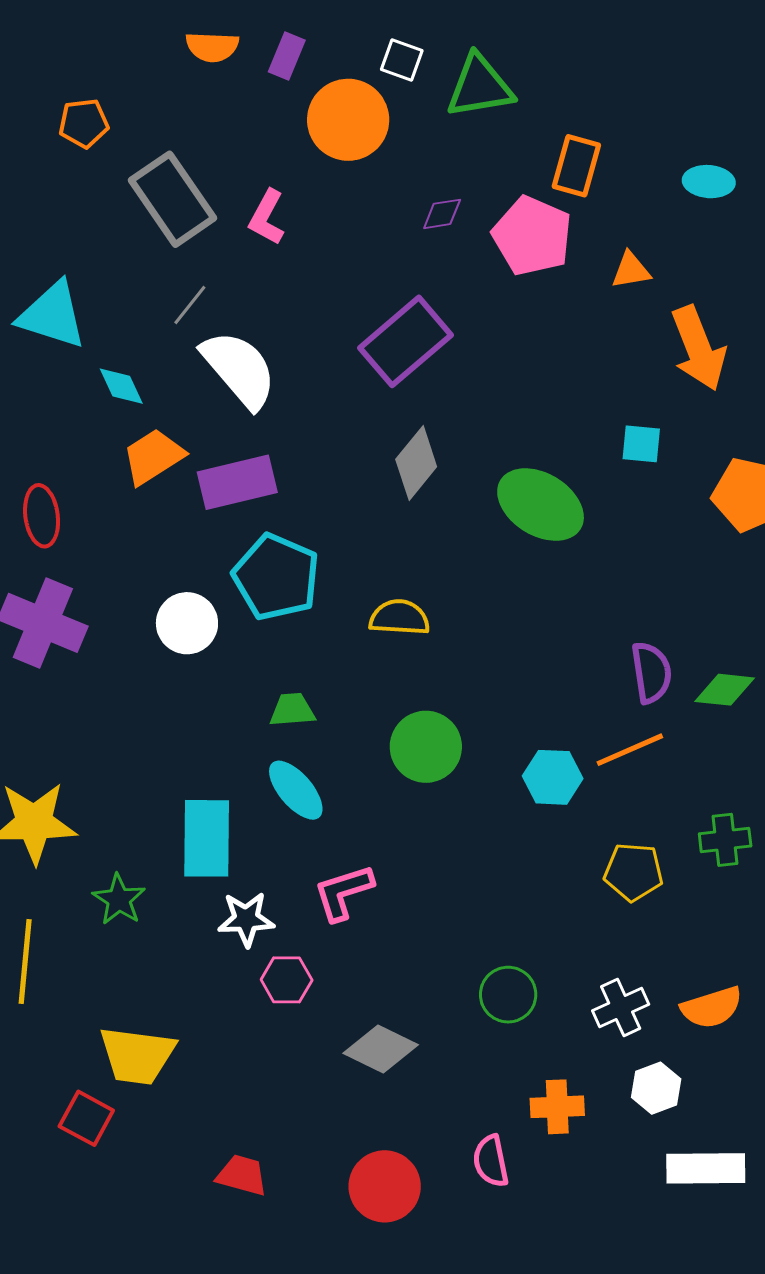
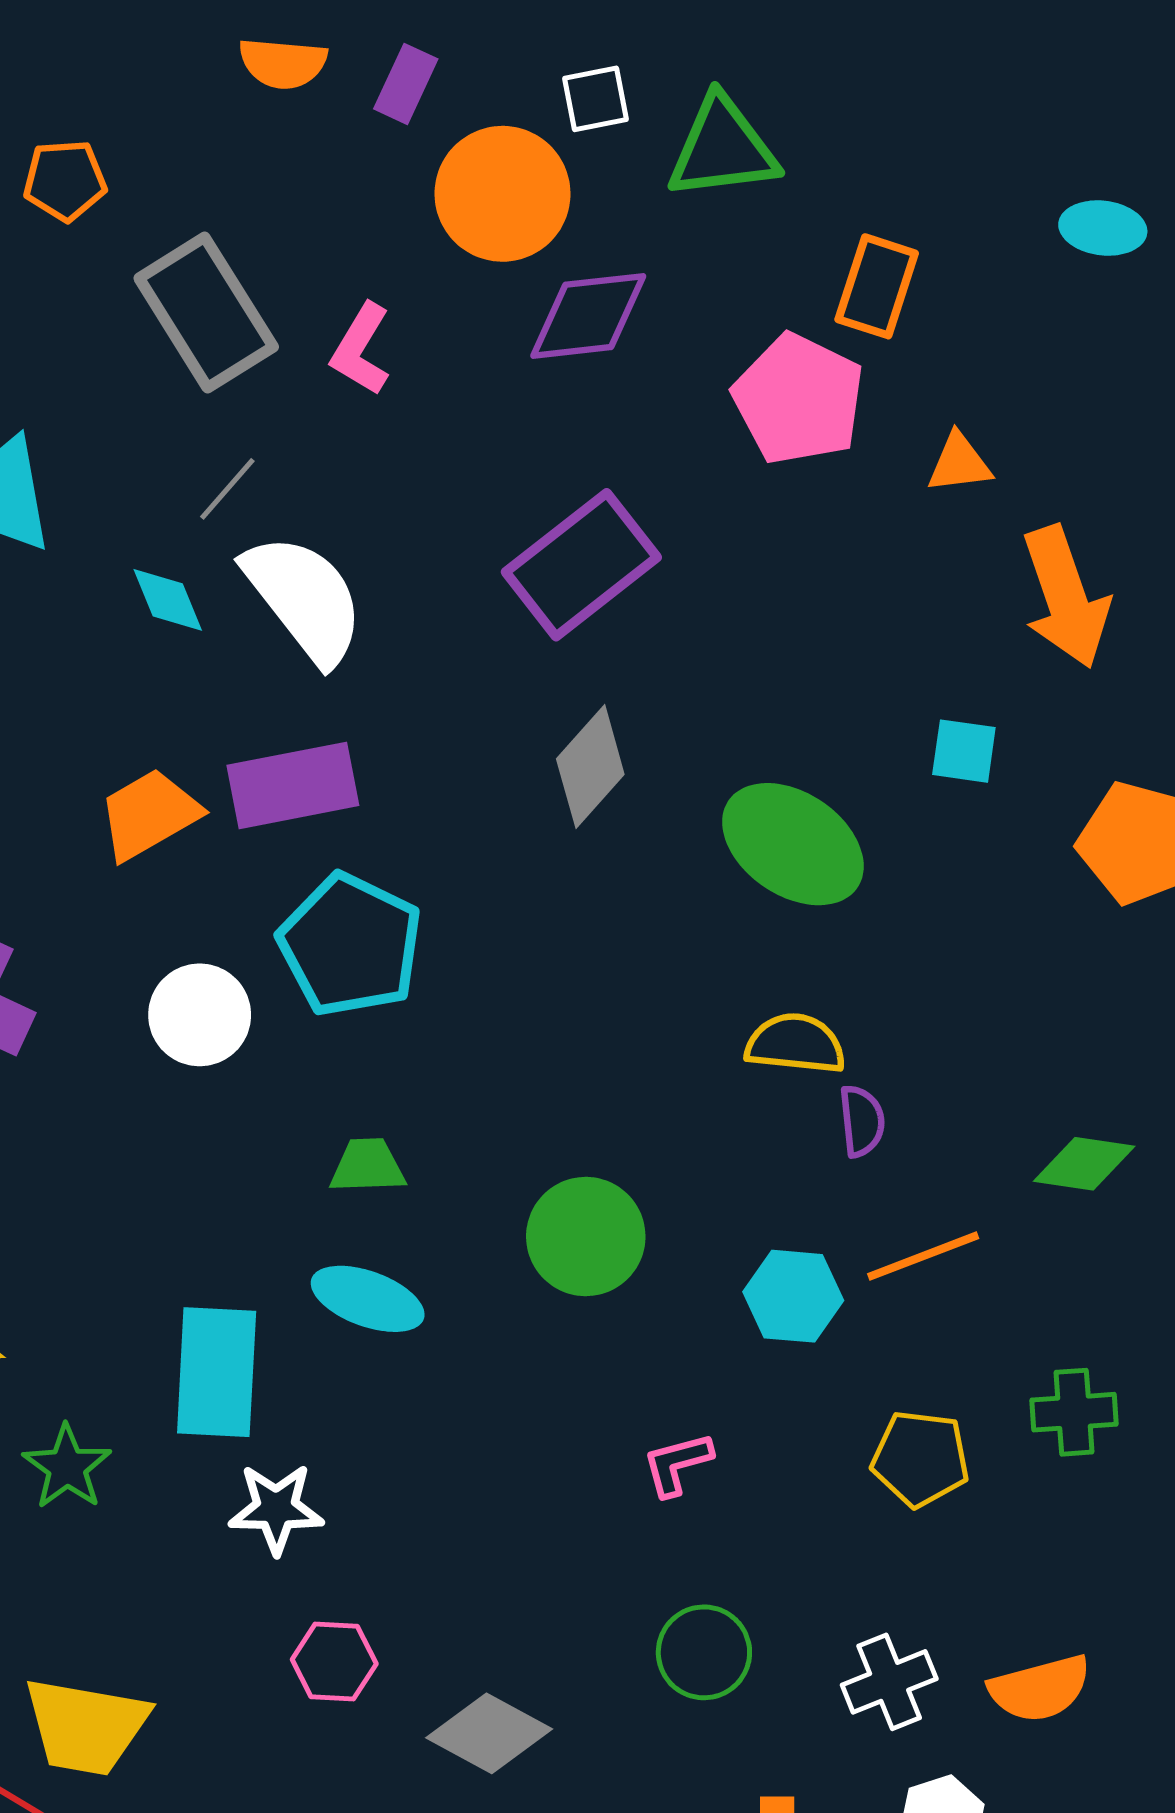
white square: (402, 60) -> (596, 99), turned -33
cyan ellipse: (709, 182) -> (1103, 228), moved
purple diamond: (442, 214) -> (588, 316), moved, size x1.8
cyan diamond: (121, 386) -> (168, 600), moved
orange trapezoid: (153, 457) -> (149, 814), moved
yellow semicircle: (399, 617) -> (795, 1044), moved
purple semicircle: (651, 673) -> (862, 1121), moved, size x0.7
cyan ellipse: (296, 790) -> (368, 1299), turned -32
pink L-shape: (343, 892) -> (677, 1464), moved, size x0.7
pink hexagon: (287, 980) -> (334, 1662), moved

